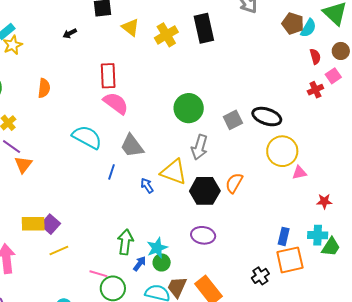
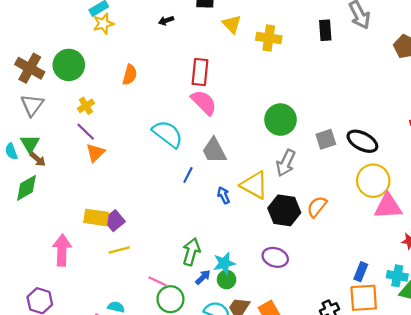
black rectangle: (204, 28) -> (325, 30), moved, size x0.7
yellow cross: (166, 35) -> (269, 38), turned 30
pink triangle: (299, 173) -> (388, 206), size x1.8

